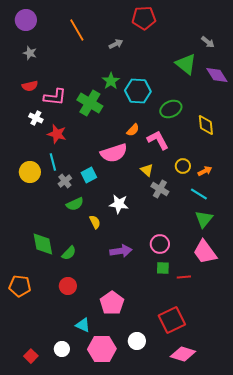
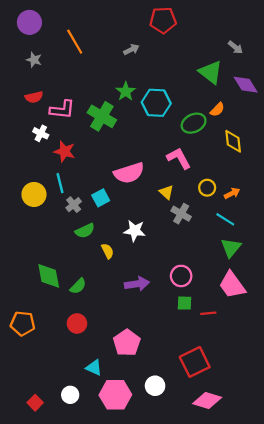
orange line: (77, 30) -> (75, 42), moved
orange semicircle: (133, 130) -> (217, 110), moved

